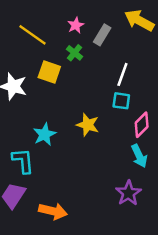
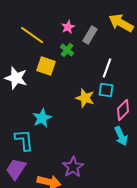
yellow star: (88, 125) -> (85, 98), moved
purple star: (128, 193) -> (73, 167), moved

